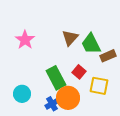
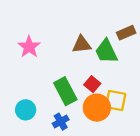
brown triangle: (70, 38) -> (82, 44), turned 42
brown rectangle: (108, 56) -> (126, 33), moved
orange circle: (68, 98) -> (97, 108), moved

